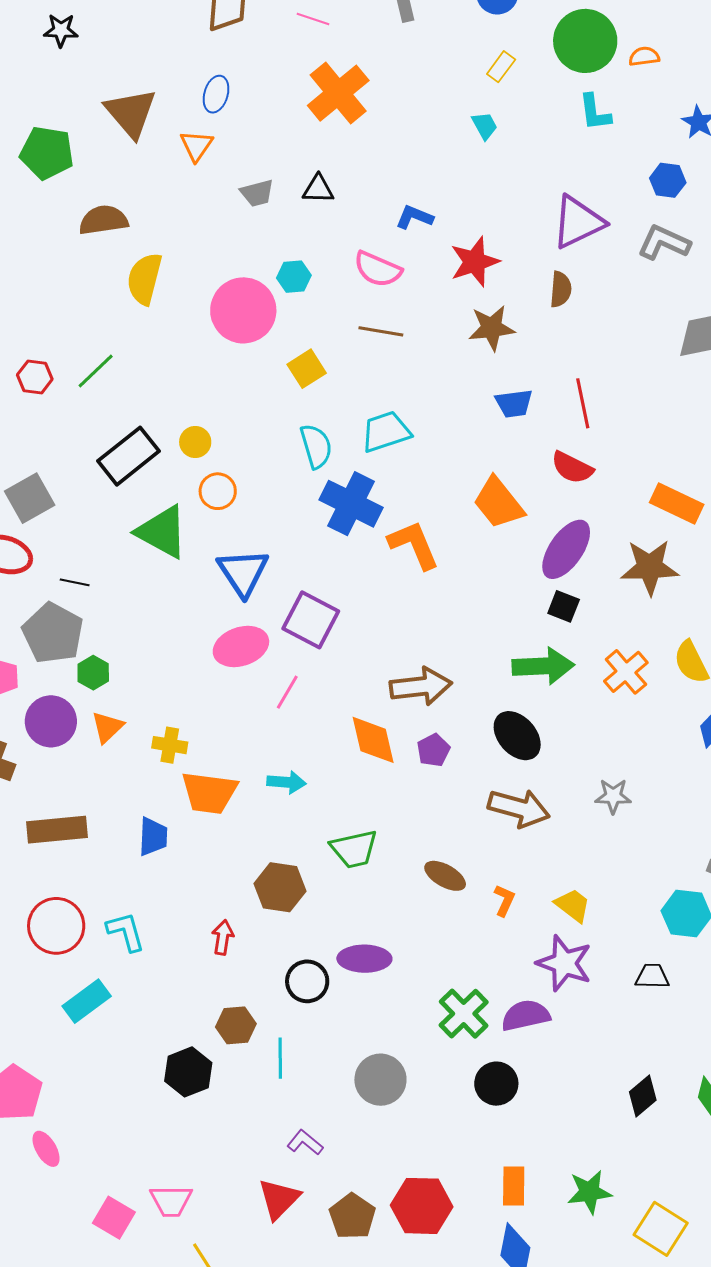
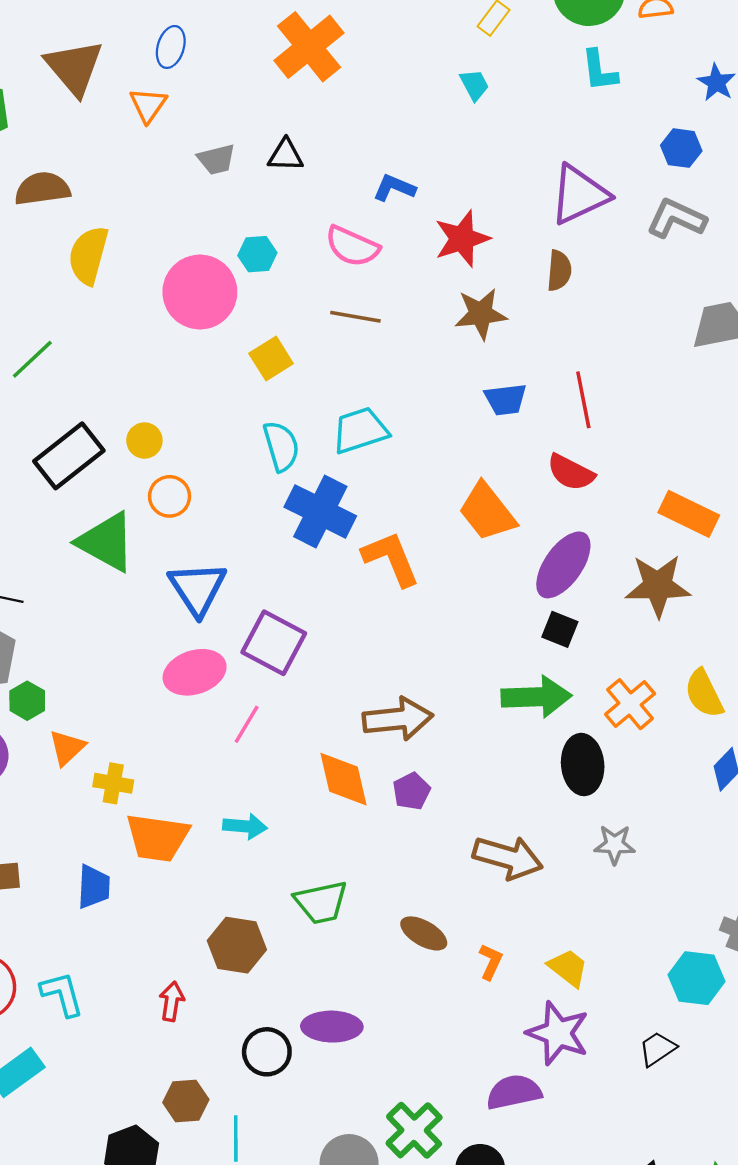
orange triangle: (107, 727) -> (67, 748), moved
black ellipse: (517, 736) -> (583, 765), moved, turned 36
black trapezoid: (652, 976) -> (657, 1049), turned -36
green cross: (464, 1014) -> (414, 1130), moved

